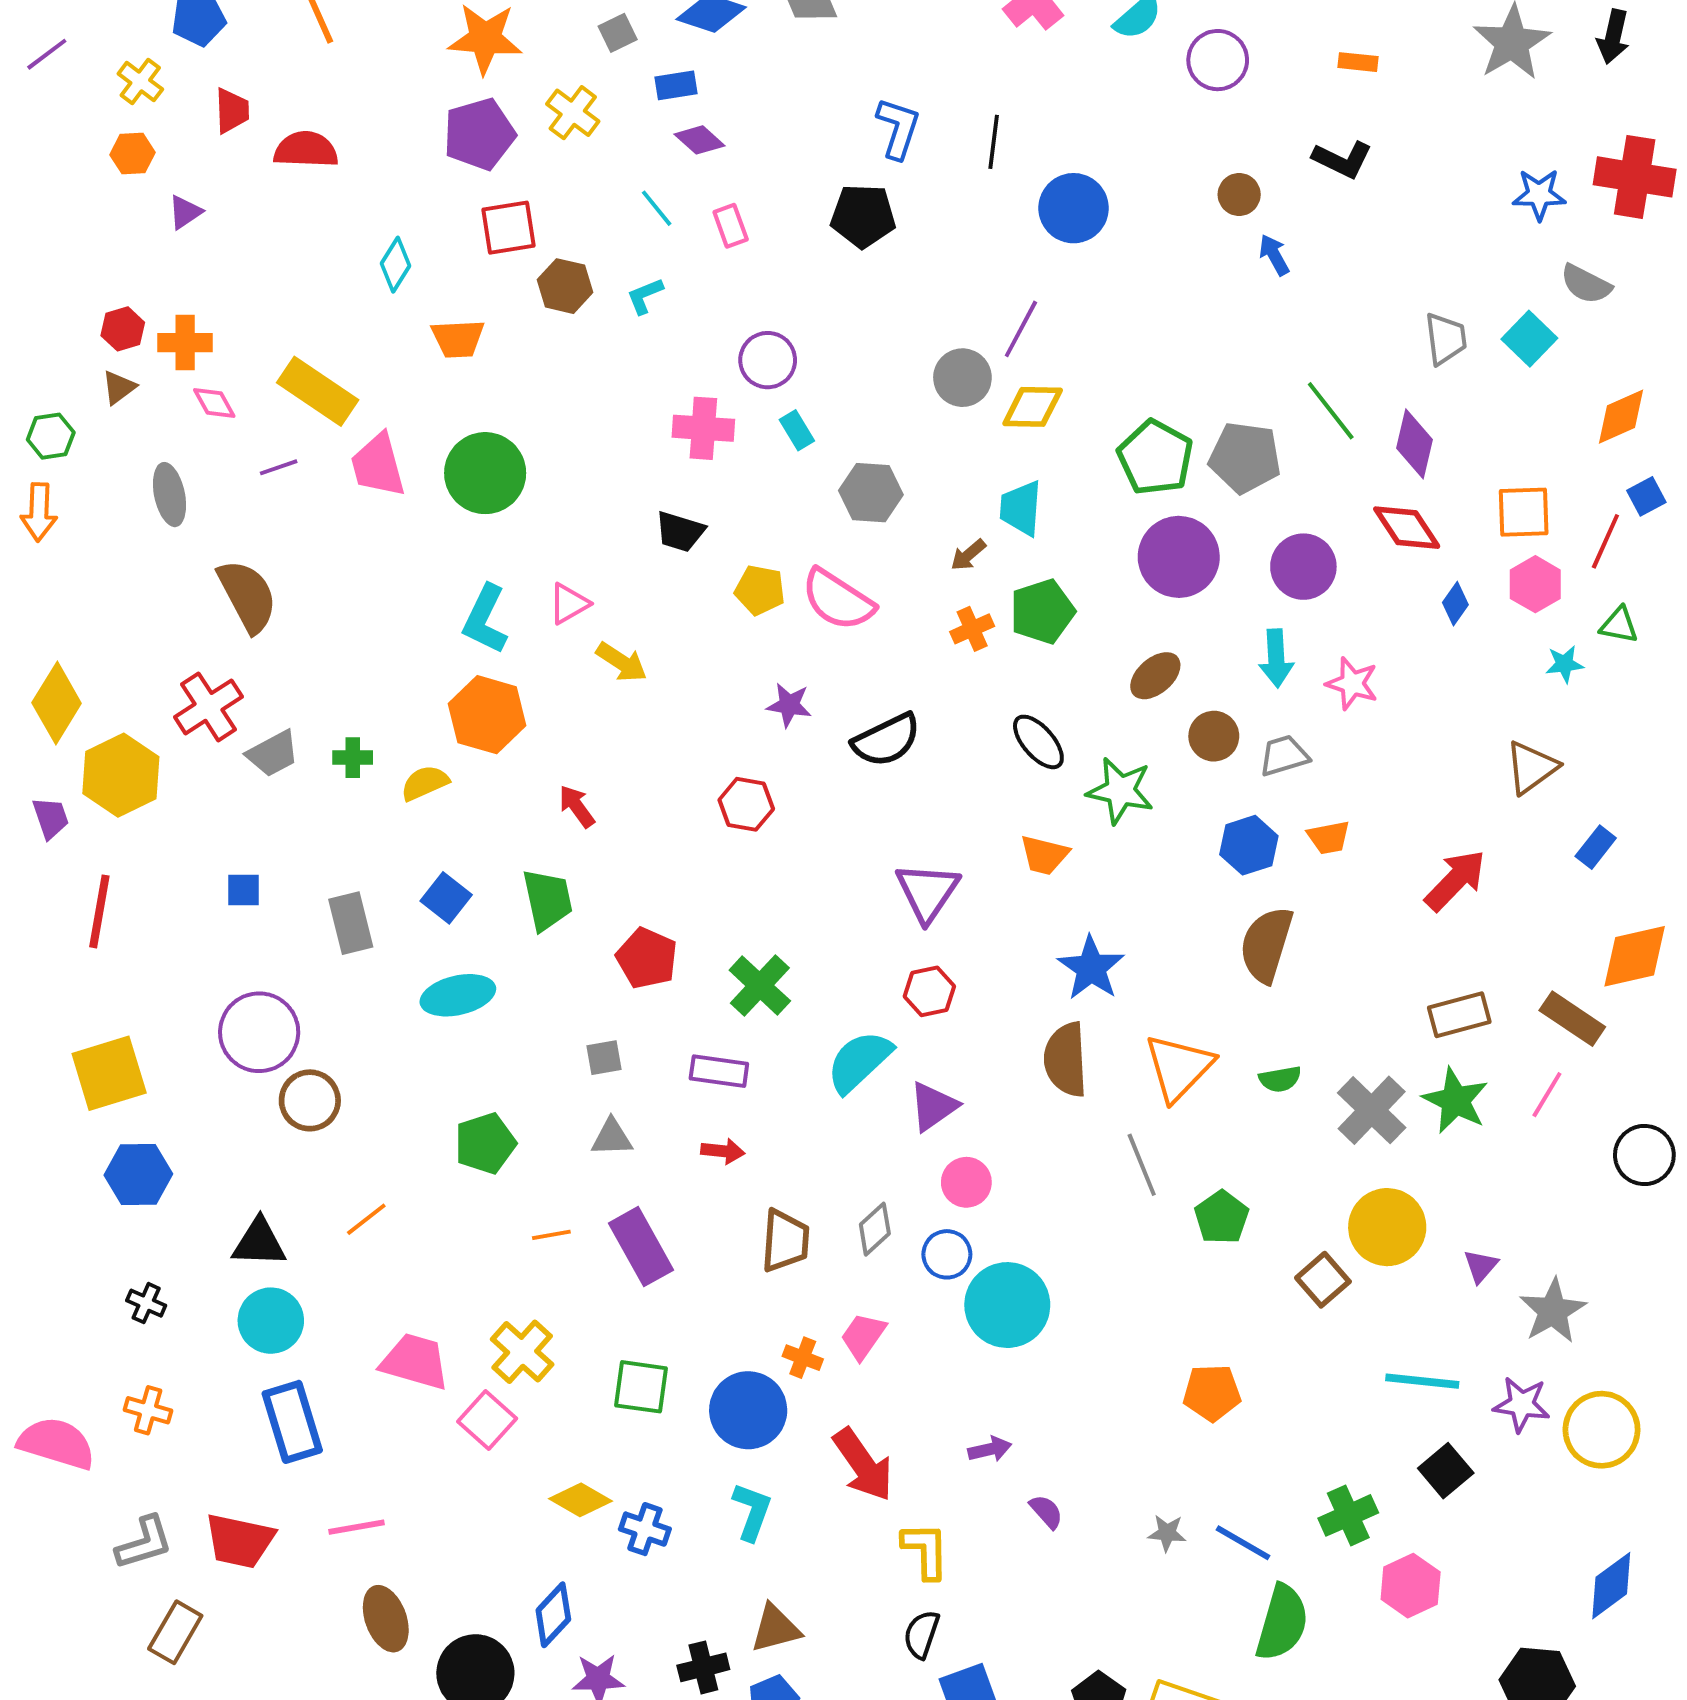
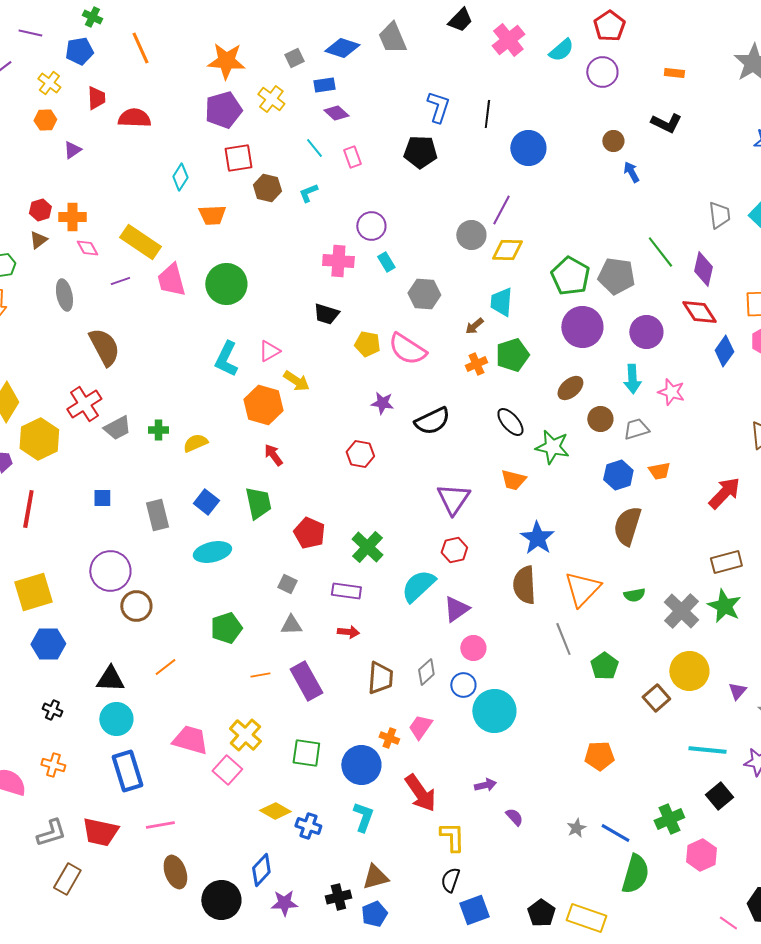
blue diamond: (1455, 604) -> (724, 351), size x1.4
orange hexagon: (487, 715) -> (263, 405), moved
gray square: (604, 1058) -> (287, 584), turned 36
gray star: (1167, 1533) -> (576, 828), turned -30

